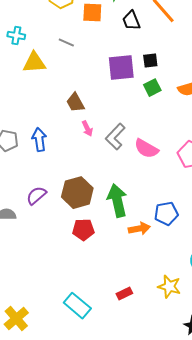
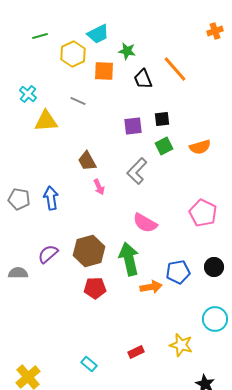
cyan cross: (16, 36) -> (28, 94), turned 30
purple square: (121, 68) -> (133, 126), size x0.7
gray L-shape: (115, 137) -> (137, 171), moved
pink semicircle: (146, 149) -> (145, 223), moved
cyan rectangle: (77, 306) -> (89, 364), size x0.6

